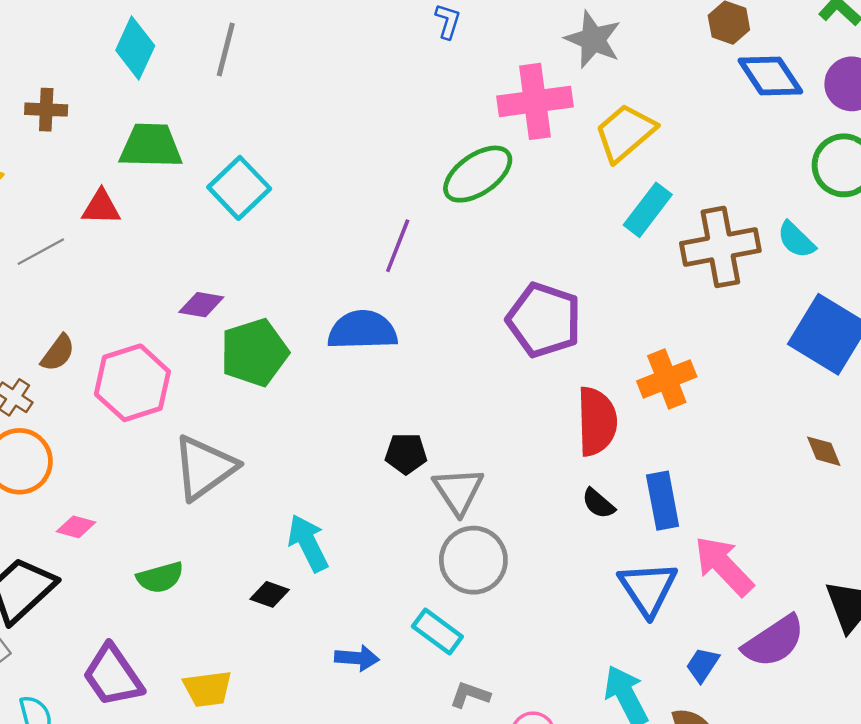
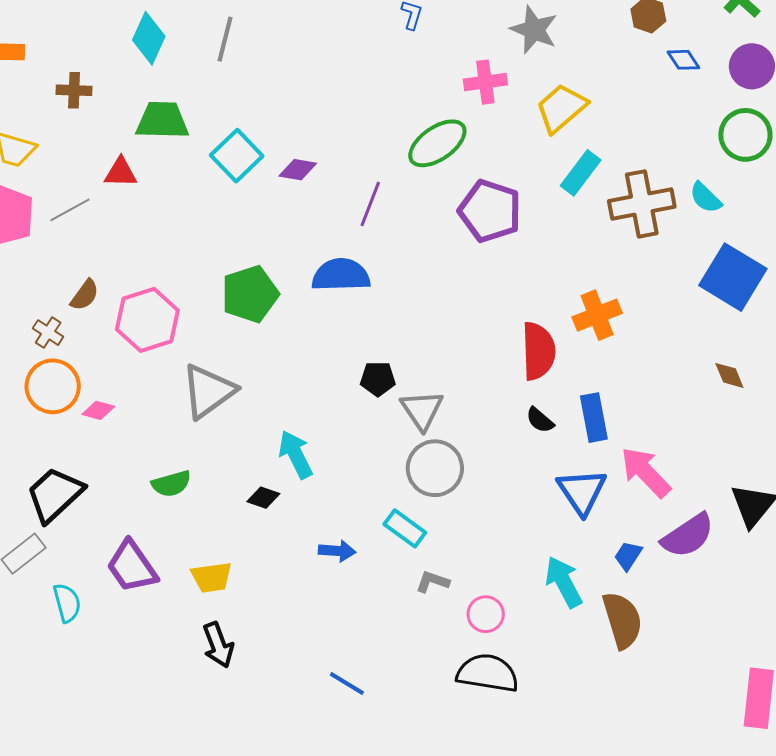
blue diamond: (770, 76) -> (683, 60), size x0.6
pink cross: (535, 101) -> (485, 82), size x0.7
purple diamond: (201, 305) -> (298, 170), moved
purple pentagon: (544, 320) -> (490, 211), moved
pink diamond: (76, 527) -> (98, 410), moved

